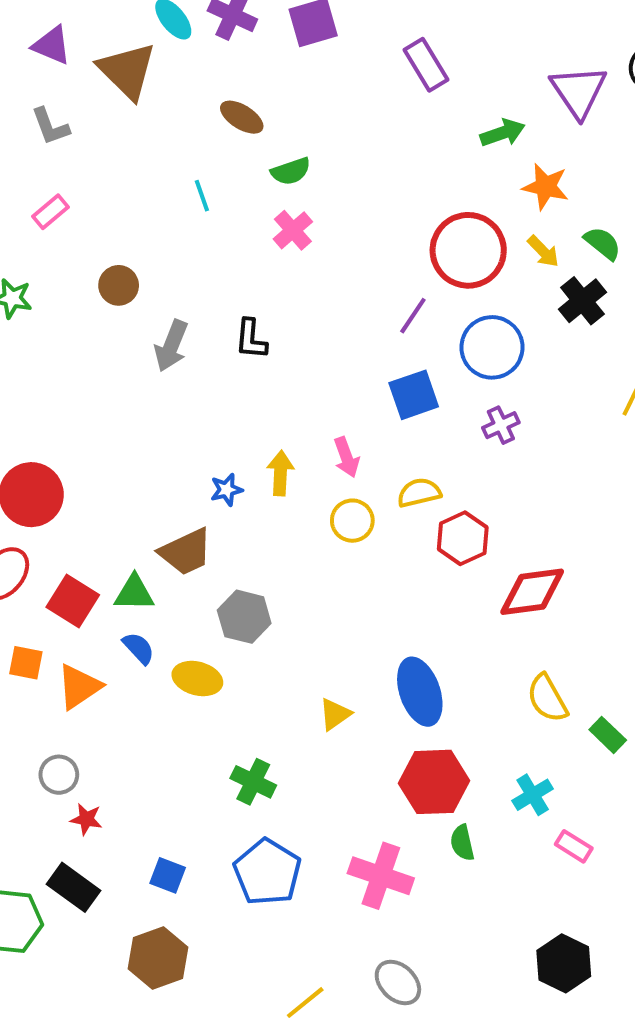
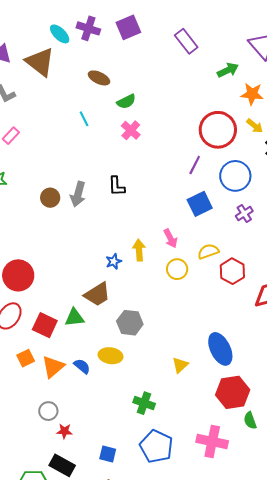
brown circle: (119, 285) -> (50, 198), moved
blue semicircle: (139, 648) -> (82, 366), moved
orange square: (26, 663) -> (26, 358), turned -30

